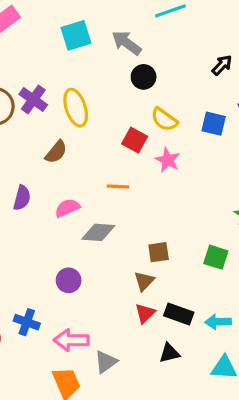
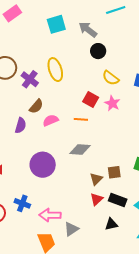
purple cross: (33, 100) -> (30, 79), moved
red square: (135, 140) -> (91, 99), moved
brown semicircle: (56, 152) -> (36, 106), moved
pink semicircle: (67, 208) -> (51, 120), moved
gray diamond: (98, 232) -> (80, 149), moved
brown square: (159, 252) -> (114, 172), moved
purple circle: (69, 280) -> (43, 165), moved, size x1.6

